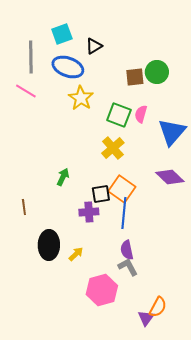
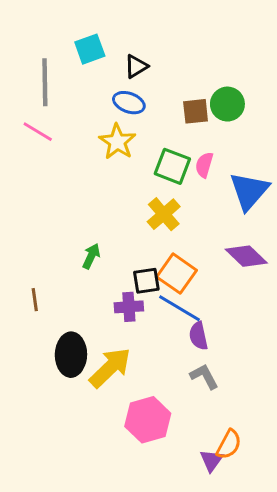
blue ellipse: (68, 67) -> (129, 103), moved, size x0.7
blue line: (124, 213) -> (180, 308), turned -64
purple semicircle: (127, 250) -> (198, 336), moved
yellow arrow: (76, 254) -> (110, 368), size x2.0
gray L-shape: (128, 267) -> (204, 376), moved

